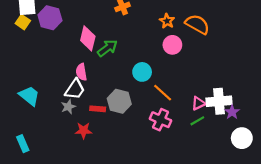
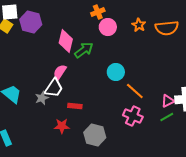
orange semicircle: (197, 24) -> (167, 28), turned 145
pink circle: (172, 45) -> (108, 27), moved
pink semicircle: (81, 72) -> (60, 72), turned 42
gray hexagon: (119, 101) -> (95, 135), moved
gray star: (68, 107) -> (42, 98), moved

